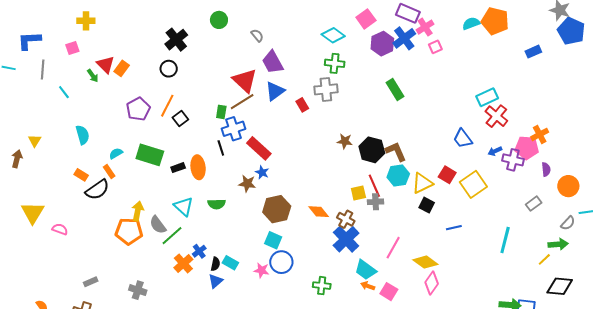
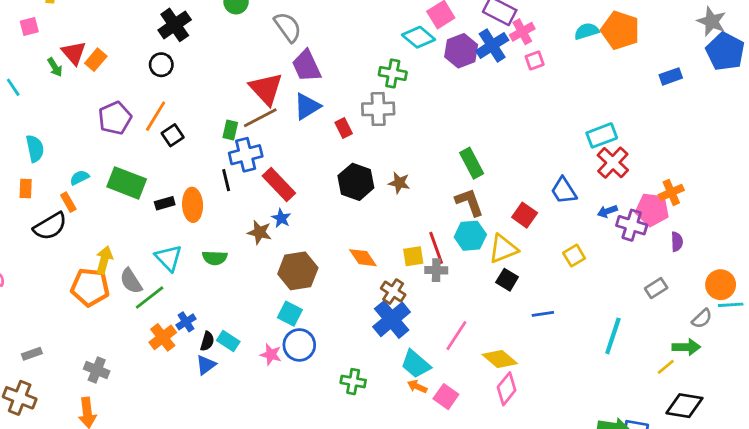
gray semicircle: (257, 35) -> (288, 27), size x1.6
cyan diamond: (333, 35) -> (419, 37), moved
green rectangle: (395, 89) -> (472, 163), moved
black hexagon: (372, 150) -> (356, 182), moved
orange rectangle: (81, 175) -> (26, 189), moved, turned 56
red square: (447, 175) -> (525, 215), moved
yellow square: (473, 184) -> (574, 256), size x0.6
orange circle: (568, 186) -> (721, 285), moved
orange diamond: (319, 212) -> (363, 258), moved

